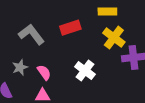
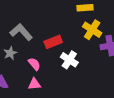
red rectangle: (70, 28) -> (53, 42), moved
gray star: (20, 67) -> (10, 53), moved

